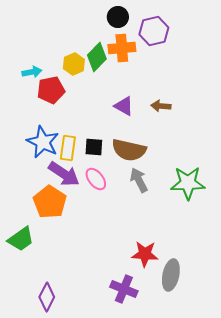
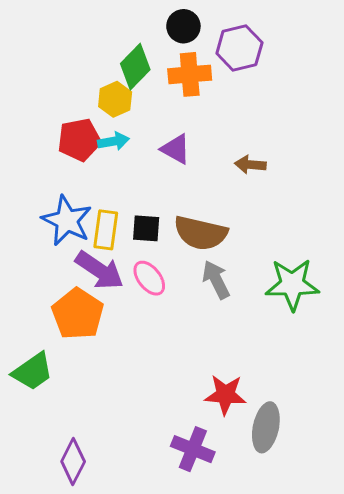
green diamond: (97, 57) -> (135, 67), moved
cyan arrow: (32, 72) -> (113, 141), moved
purple triangle: (124, 106) -> (176, 149), moved

